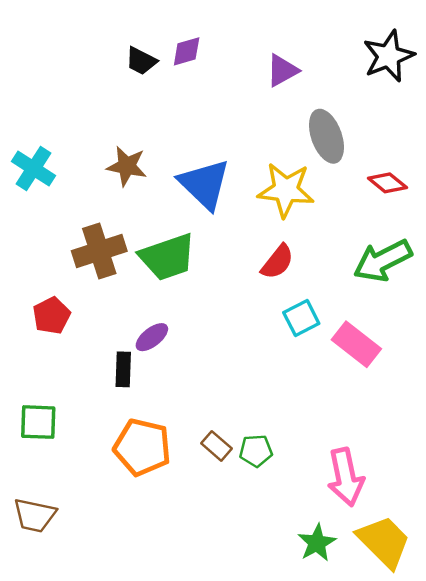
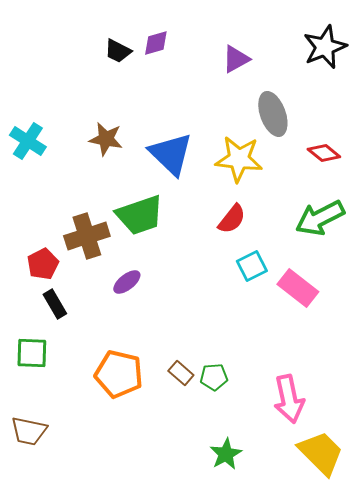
brown cross: (99, 251) -> (87, 236), moved
black rectangle: (123, 369) -> (55, 304), moved, turned -32
green star: (317, 543) -> (226, 454), moved

